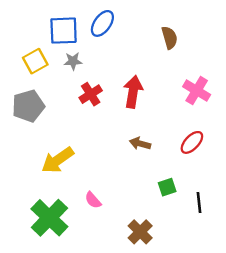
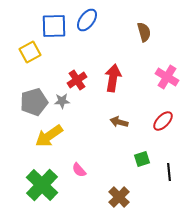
gray star: (73, 61) -> (62, 101), moved
gray pentagon: (28, 106) -> (34, 102), moved

